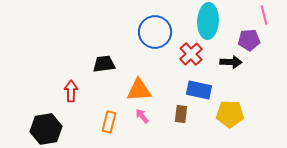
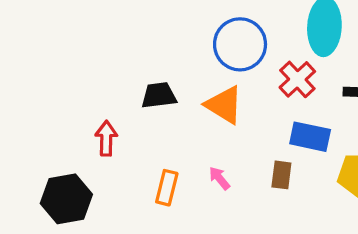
orange triangle: (139, 90) -> (224, 105), moved, turned 36

